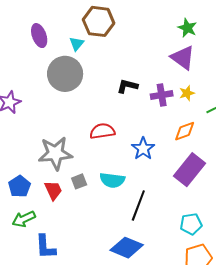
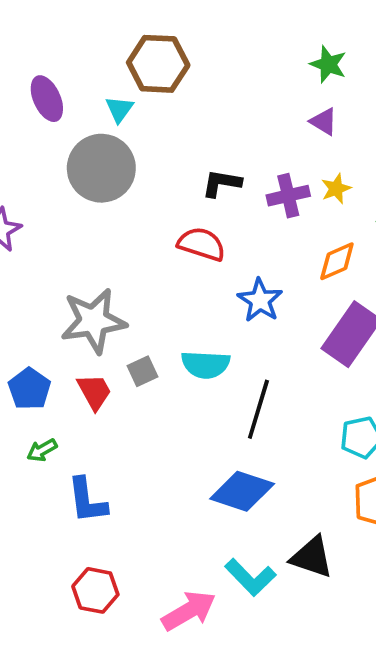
purple triangle: (183, 58) -> (324, 122), size x0.6
red semicircle: (102, 131) -> (202, 244), moved, turned 30
green arrow: (24, 219) -> (42, 450), size x0.7

